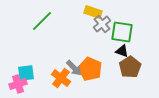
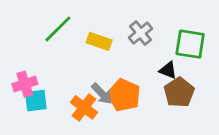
yellow rectangle: (93, 12) -> (99, 41), moved
green square: (122, 32) -> (190, 44), moved
pink cross: (18, 84) -> (25, 84), moved

